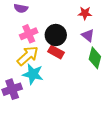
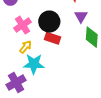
purple triangle: (88, 35) -> (81, 16), turned 32
yellow arrow: (28, 56) -> (25, 47), size x0.6

